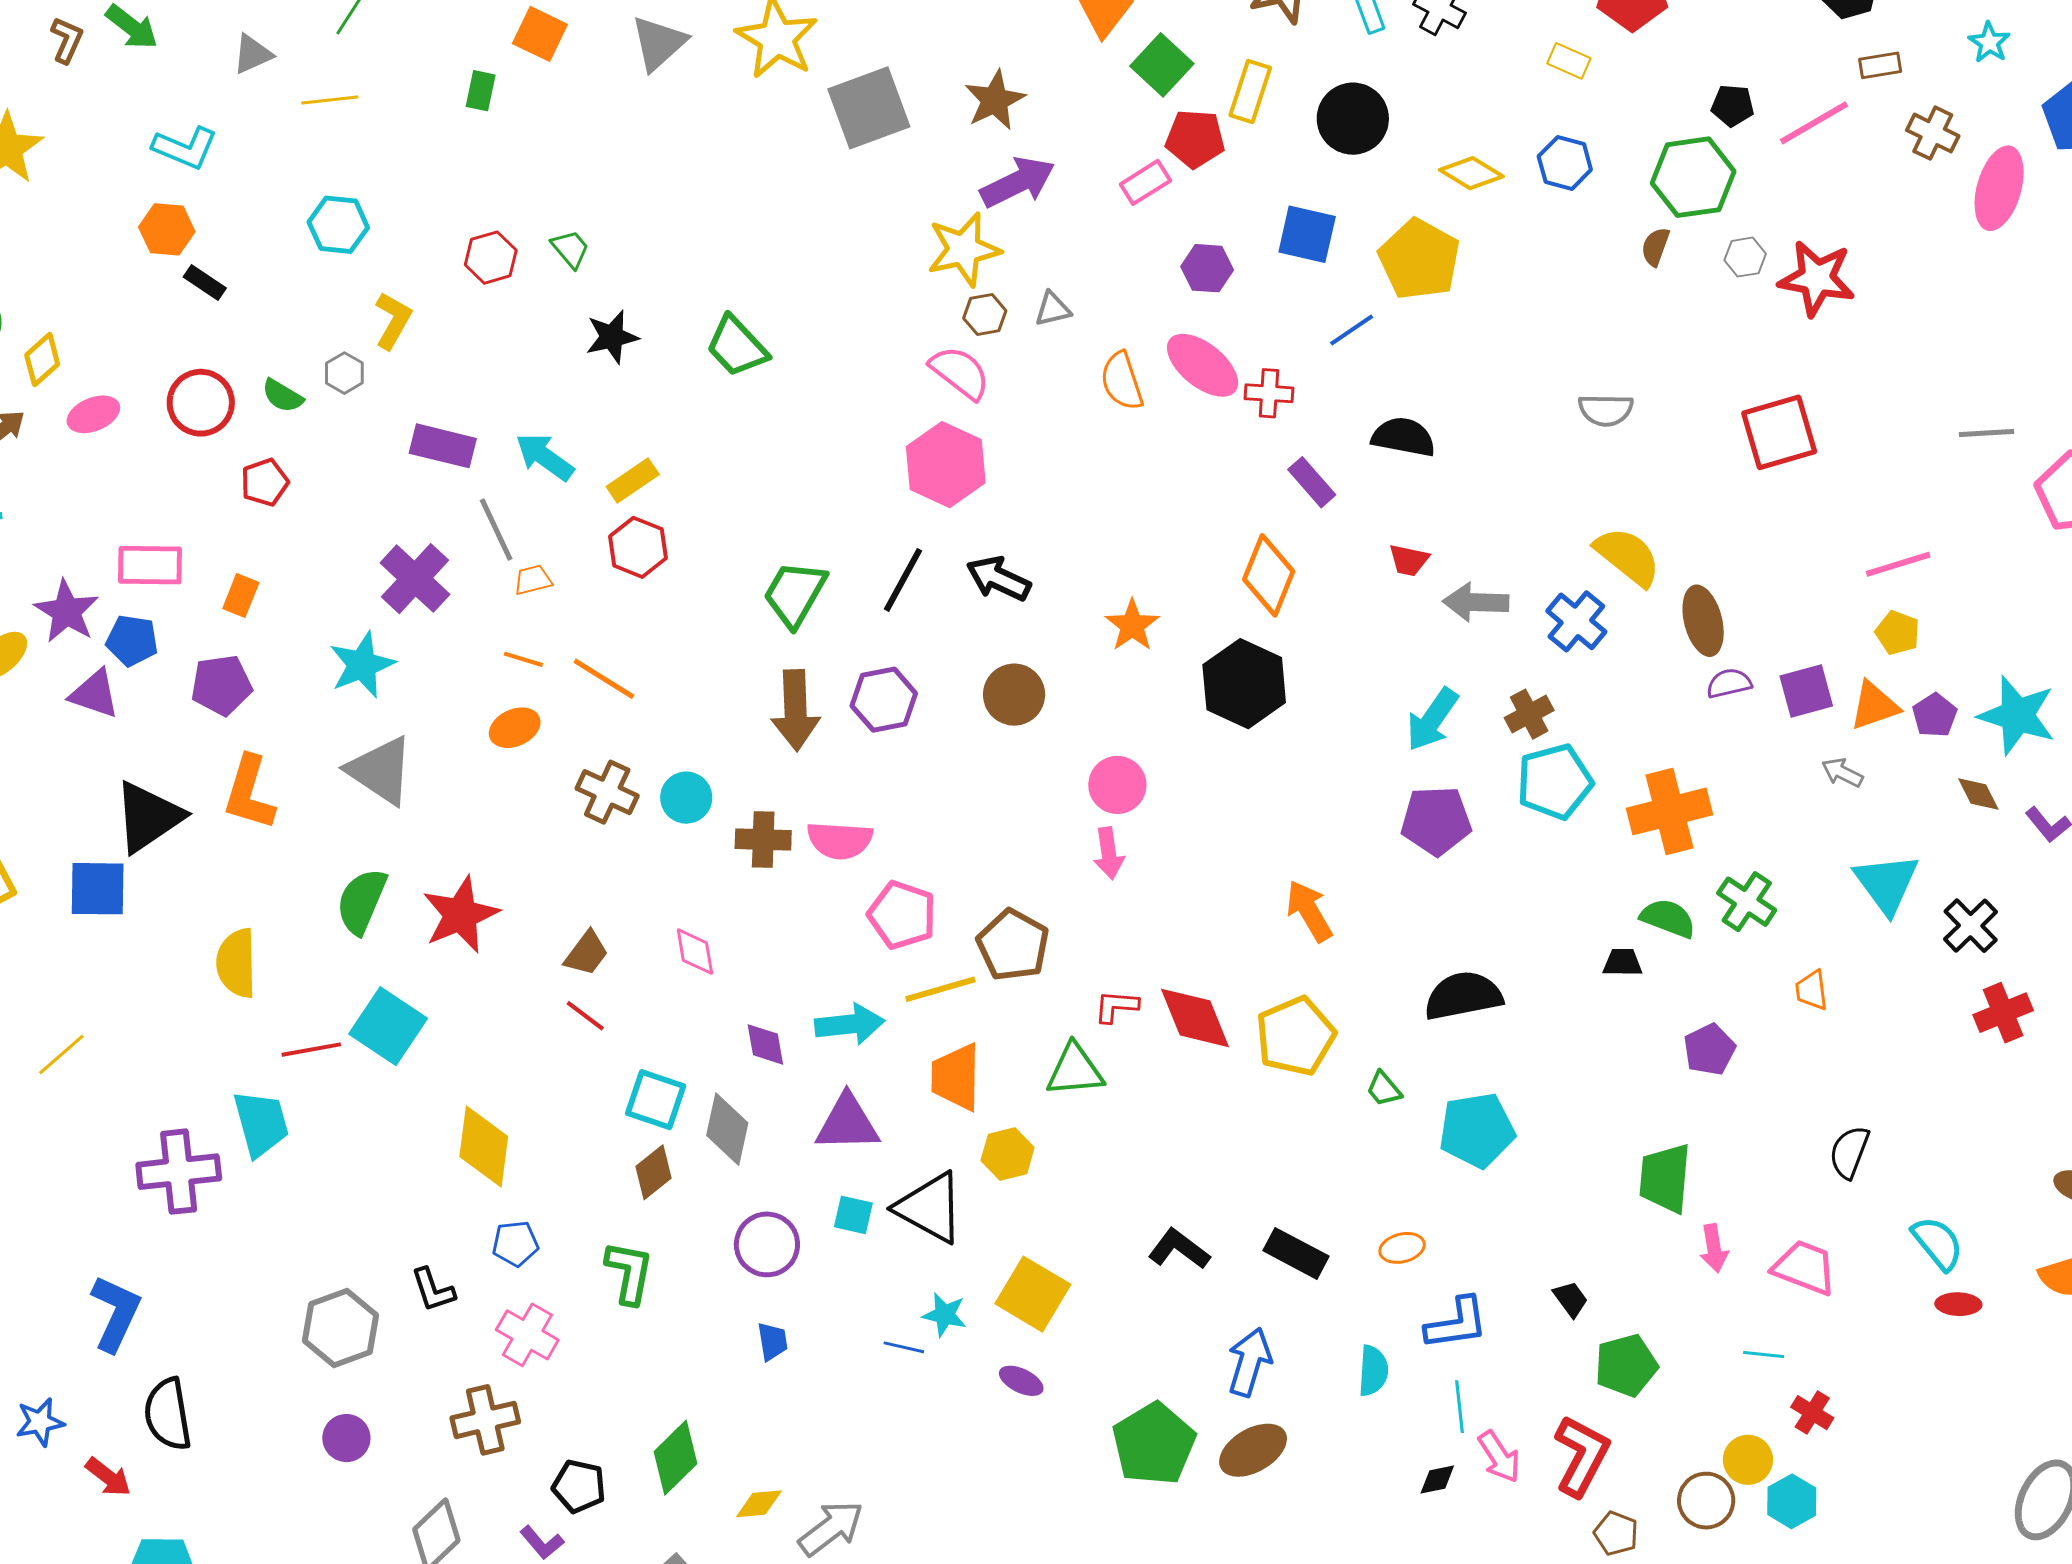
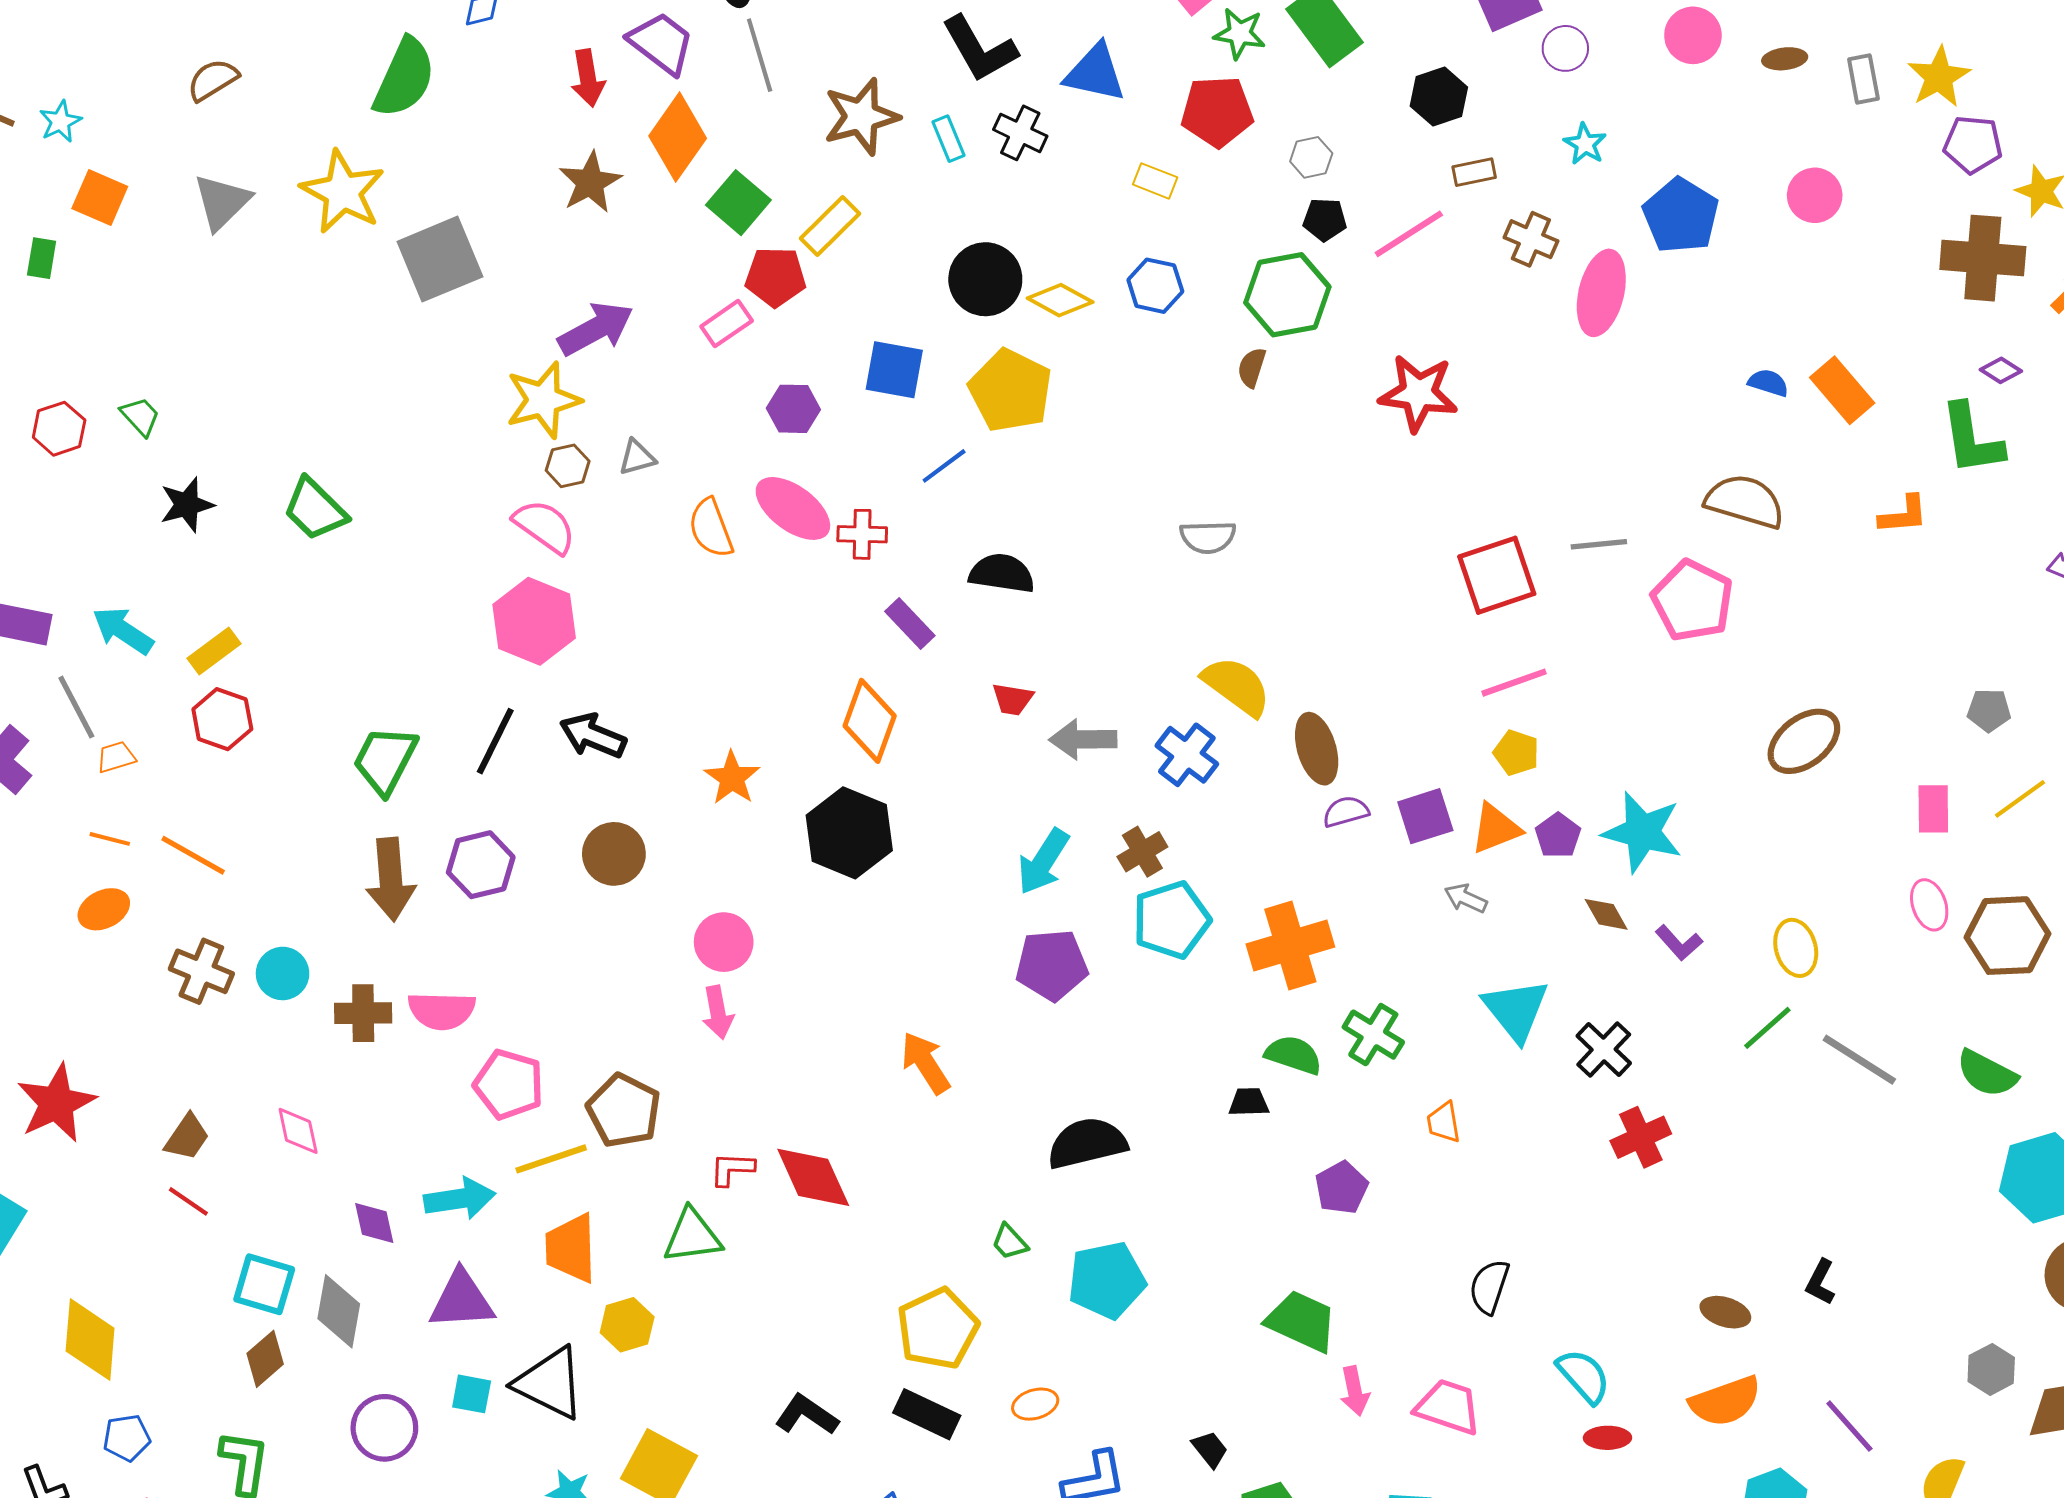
yellow rectangle: (1250, 92) -> (830, 226), turned 30
brown star: (995, 100) -> (590, 182), moved
black circle: (1353, 119) -> (985, 279), moved
gray hexagon: (1745, 257) -> (1311, 157), moved
red square: (1779, 432) -> (1497, 575), moved
yellow pentagon: (1296, 1036) -> (938, 1329), moved
green trapezoid: (1665, 1178) -> (1302, 1321), turned 112

